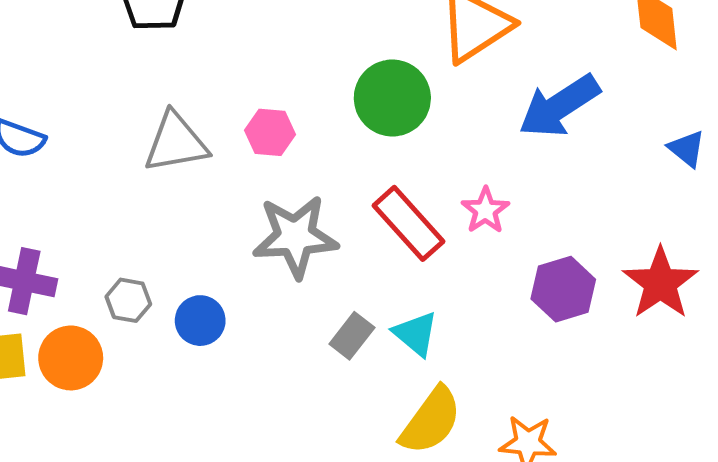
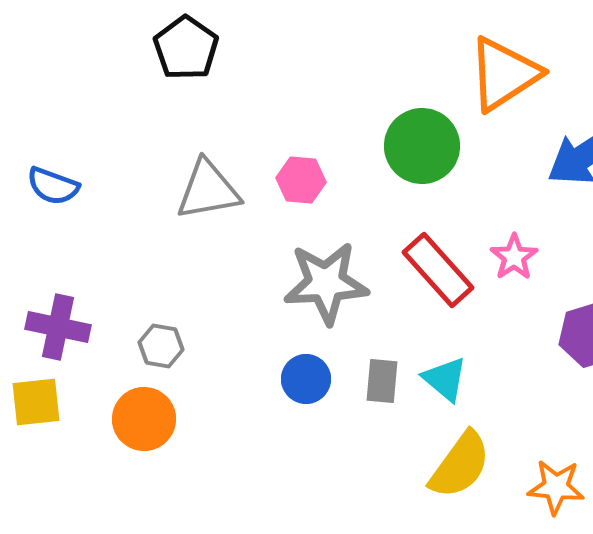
blue circle: (200, 321) -> (306, 379), moved
gray rectangle: (352, 336) -> (382, 381), turned -33
orange circle: (71, 358) -> (144, 419), moved

